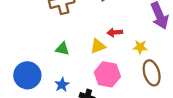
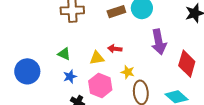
yellow star: (140, 47) -> (128, 72), moved
blue star: (62, 85) -> (70, 77), moved

